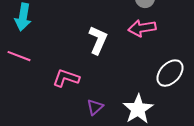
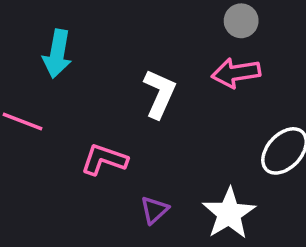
cyan arrow: (23, 17) -> (57, 54), moved

